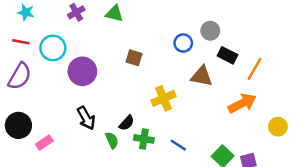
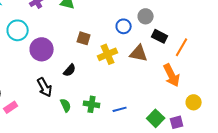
yellow cross: (164, 98) -> (108, 54), moved
orange arrow: (242, 103) -> (172, 75), turned 90
black semicircle: (127, 123) -> (70, 70), moved
yellow circle: (278, 127) -> (194, 102), moved
blue line: (178, 145) -> (120, 109), turned -48

